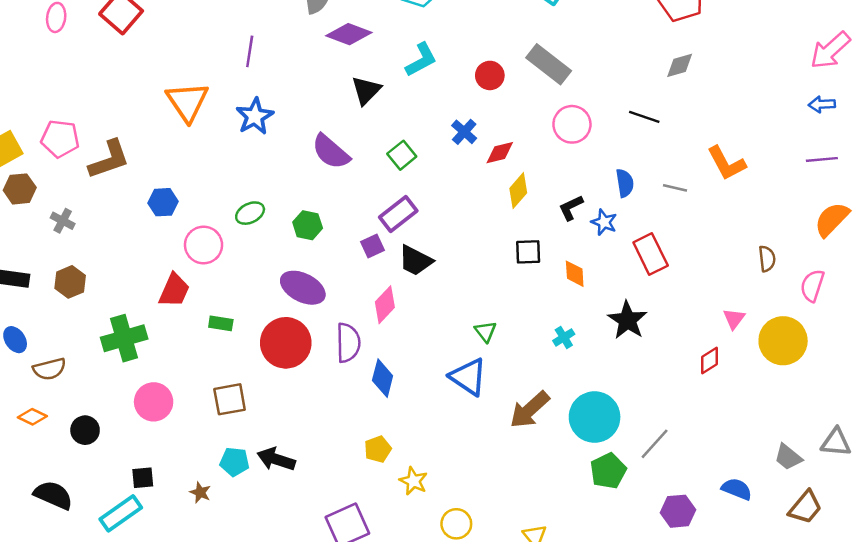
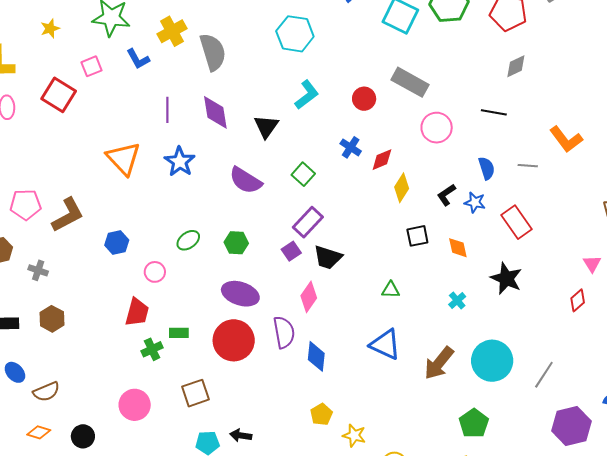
purple diamond: (349, 34) -> (215, 112), moved, turned 69
pink circle: (204, 245) -> (155, 272), size x0.7
green triangle: (485, 331) -> (391, 290), moved, turned -42
green cross: (124, 338) -> (152, 349), moved, size x0.6
black arrow: (276, 459) -> (241, 435), size x0.7
green pentagon: (608, 471) -> (474, 423), moved
purple hexagon: (678, 511) -> (571, 426), size x1.4

